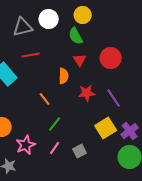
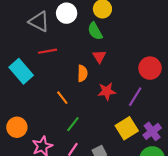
gray triangle: (23, 27) -> (39, 22), turned 40
red circle: (111, 58) -> (150, 68), moved
purple line: (114, 98) -> (135, 97), turned 66

